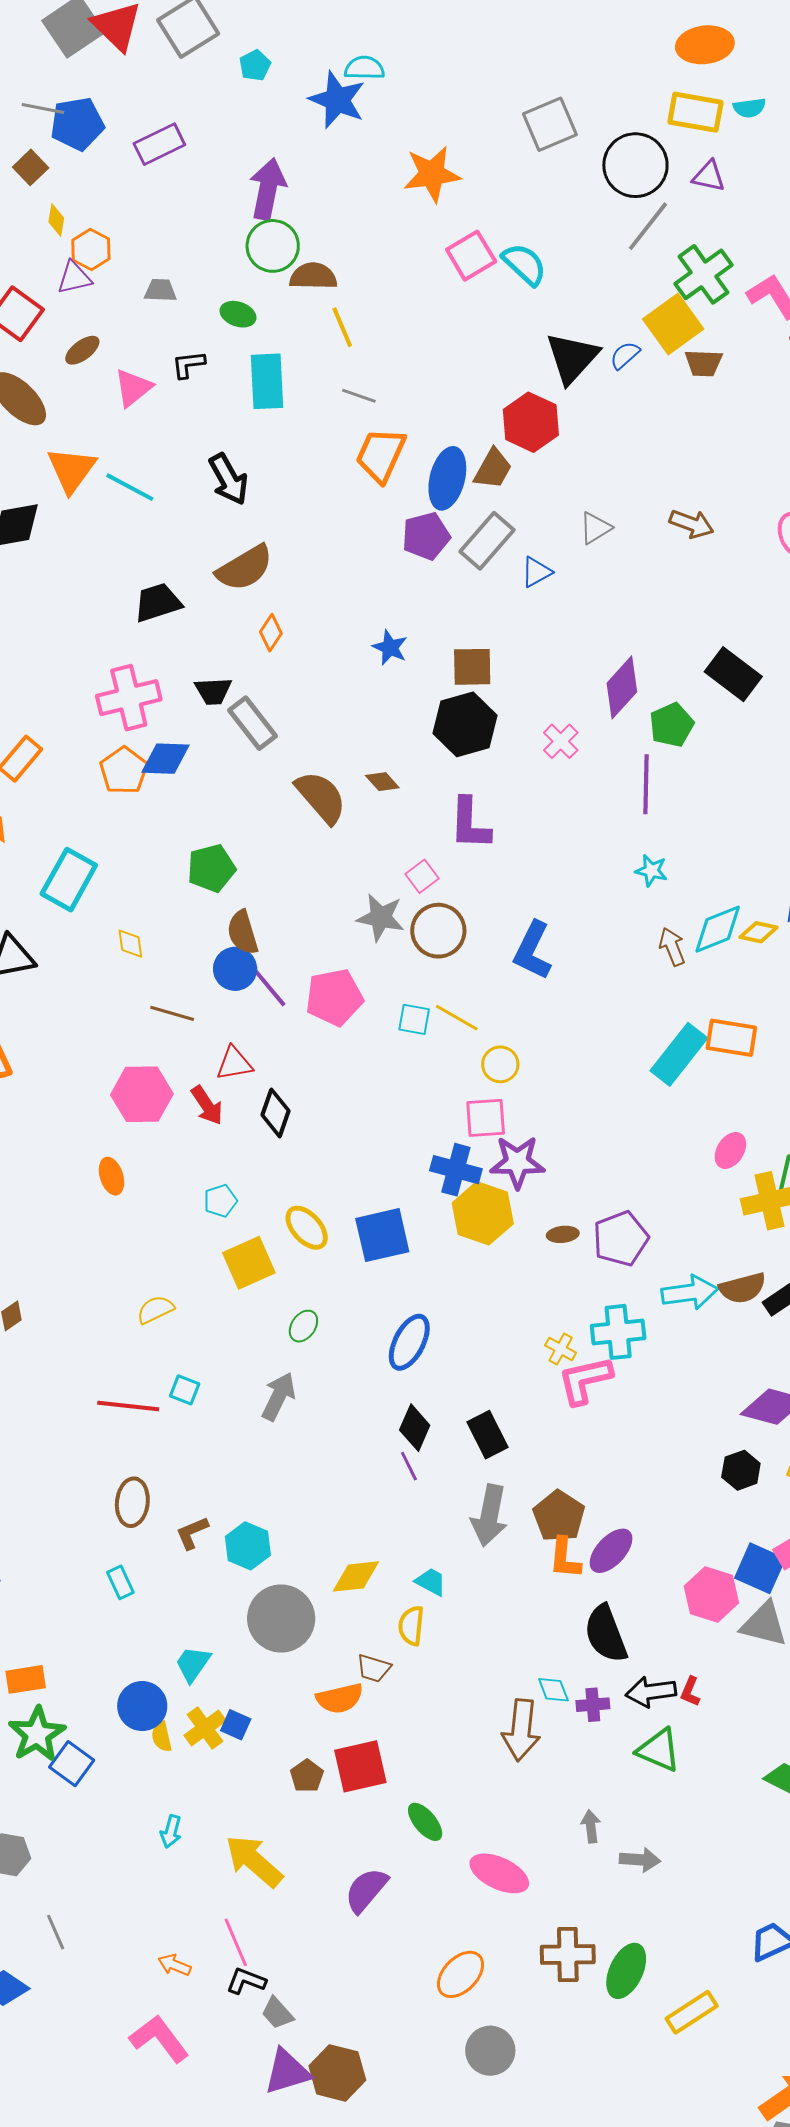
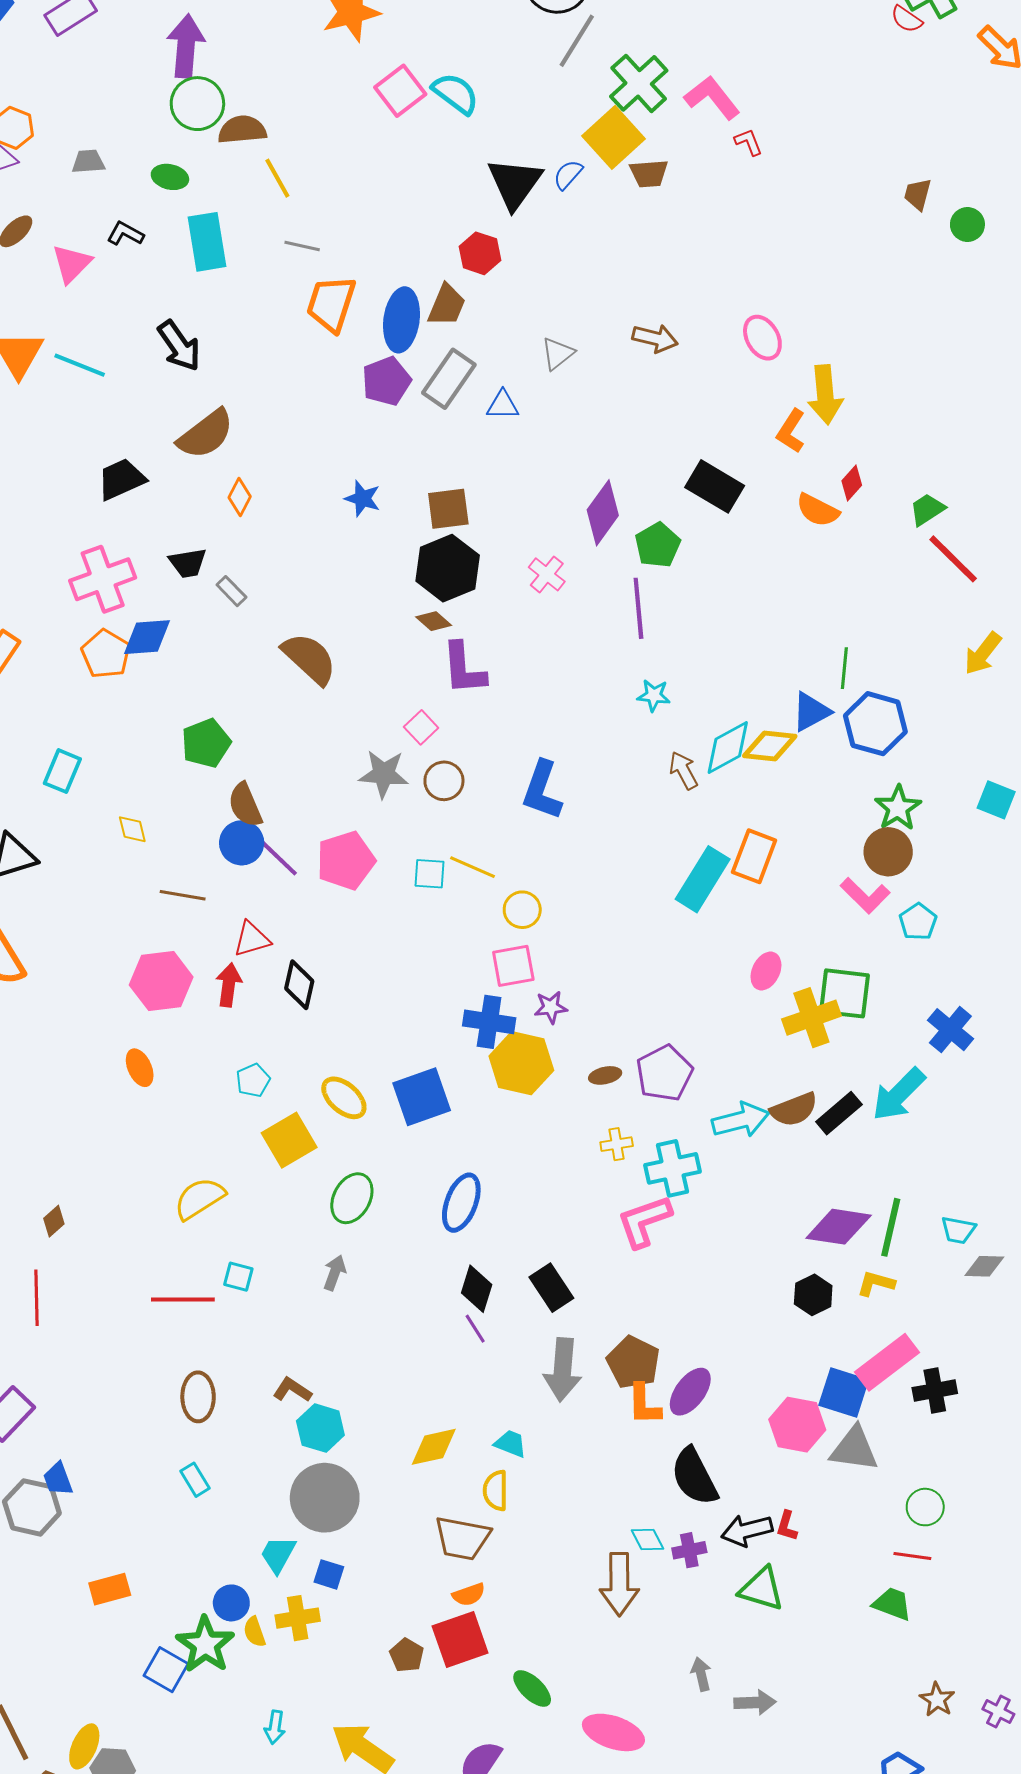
black L-shape: (188, 364) -> (125, 234), turned 42
red hexagon: (531, 422) -> (480, 253), size x0.7
blue triangle: (536, 572) -> (503, 405), turned 36
gray rectangle: (253, 723) -> (231, 591), size x0.6
brown diamond: (382, 782) -> (434, 621), moved
cyan rectangle: (69, 880) -> (62, 771), size x0.7
brown circle: (438, 931) -> (444, 781), size x0.7
yellow diamond: (759, 932) -> (770, 746), size x1.4
orange rectangle: (731, 1038) -> (754, 856), turned -72
red arrow: (207, 1105) -> (229, 985), turned -132
purple star: (517, 1162) -> (551, 1007), size x0.6
yellow semicircle: (155, 1310) -> (199, 1198), size x1.4
green ellipse: (303, 1326) -> (352, 1198), size x1.5
yellow cross: (561, 1349) -> (617, 1144), moved, turned -32
gray arrow: (279, 1396) -> (335, 1273), size x0.7
brown L-shape: (192, 1533) -> (292, 1390), moved, turned 63
gray circle: (281, 1619) -> (325, 1498), moved
brown trapezoid: (374, 1668) -> (462, 1538), size x1.6
orange semicircle: (340, 1698) -> (469, 1595), moved, size x0.7
blue circle: (142, 1706) -> (231, 1603), size x0.7
blue square: (236, 1725) -> (329, 1574), moved
yellow cross: (205, 1728) -> (298, 1618), turned 33
green star: (37, 1734) -> (205, 1645), moved

